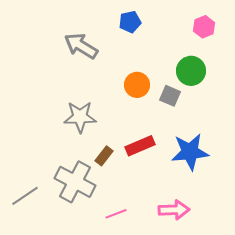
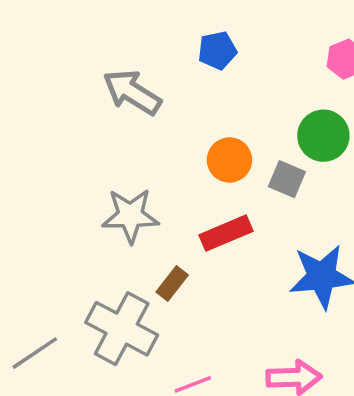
red rectangle: (140, 146) -> (226, 233), moved

